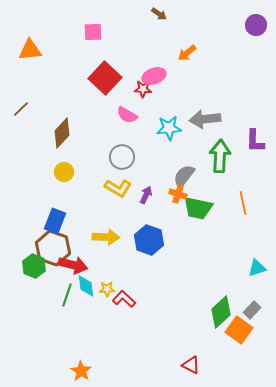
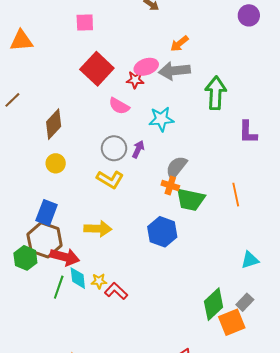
gray arrow: (205, 119) -> (174, 71), moved
green arrow: (220, 156) -> (216, 93), moved
purple arrow: (146, 195) -> (138, 149), moved
blue hexagon: (149, 240) -> (162, 232), moved
orange square: (239, 330) -> (232, 322), turned 32

